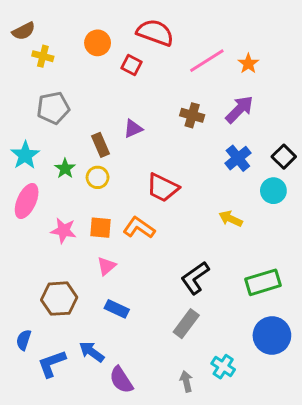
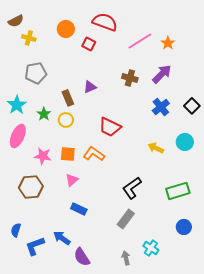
cyan circle: (273, 191) -> (185, 142), moved
brown hexagon: (59, 299) -> (31, 187), moved
blue circle: (272, 336) -> (184, 227), size x0.6

